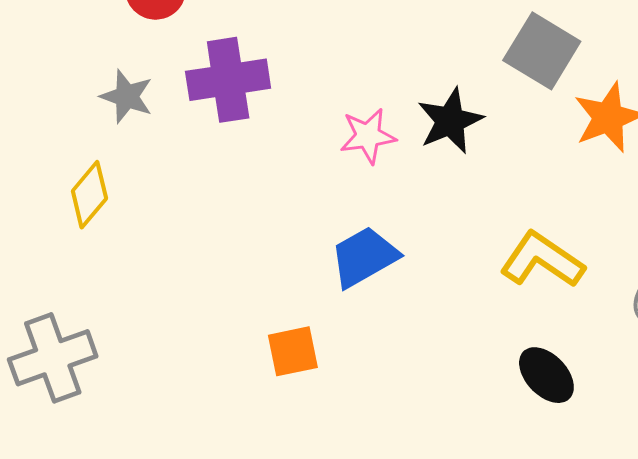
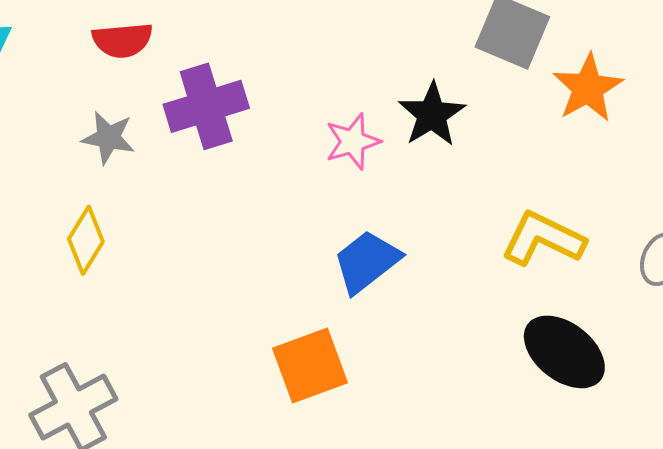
orange square: (293, 351) -> (310, 365), size x1.4
black ellipse: (546, 375) -> (564, 352), size x1.4

